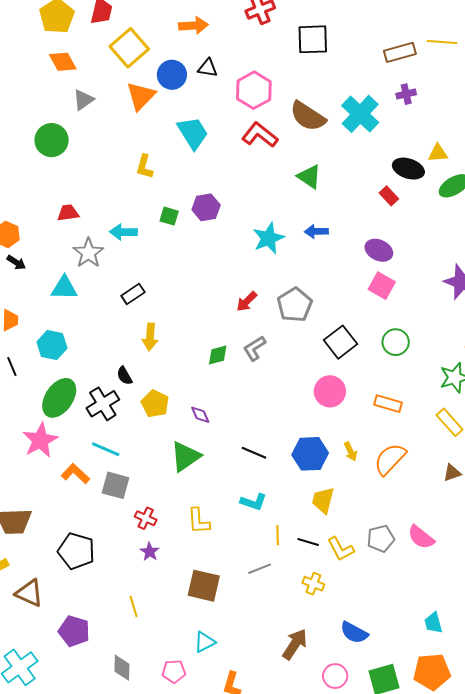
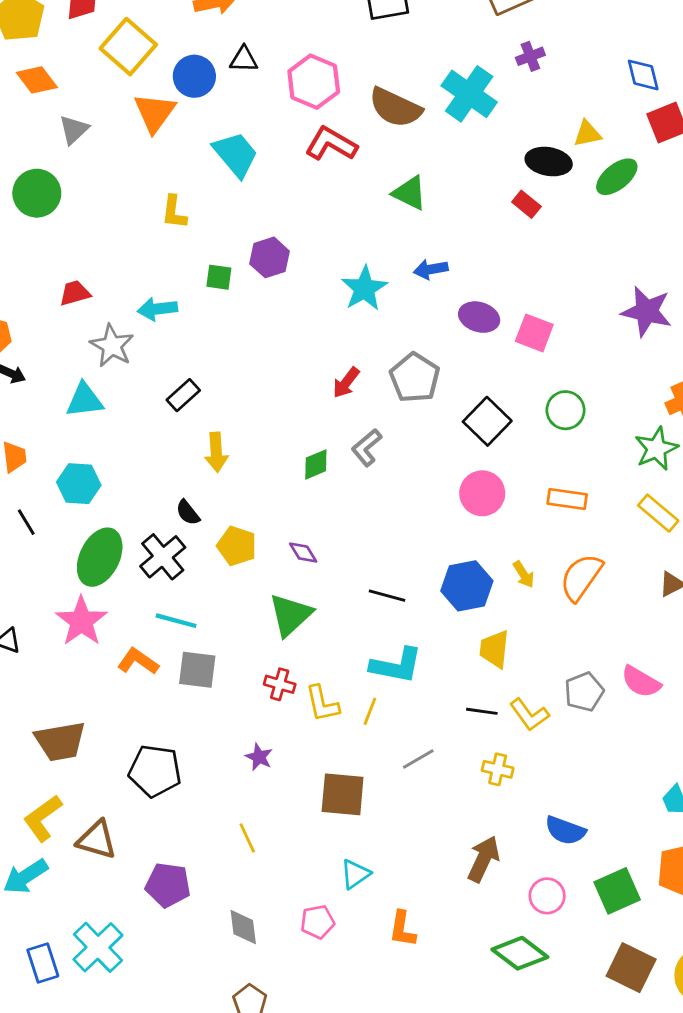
purple ellipse: (379, 250) -> (479, 317), moved
cyan L-shape: (254, 502) -> (396, 665), size x1.4
red cross: (146, 518) -> (280, 684), moved
yellow line: (278, 535) -> (370, 711), moved, turned 30

